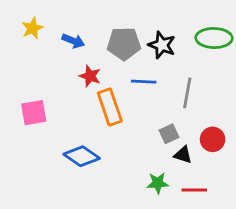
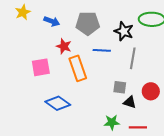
black star: (162, 45) -> (124, 31), moved
pink square: (34, 113) -> (41, 67), moved
gray square: (169, 134) -> (120, 87), turned 32

